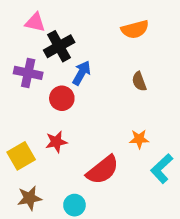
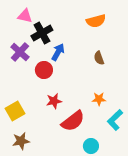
purple cross: (28, 73) -> (20, 52), turned 30
red star: (56, 142) -> (54, 101), moved
cyan circle: (74, 205) -> (91, 146), moved

